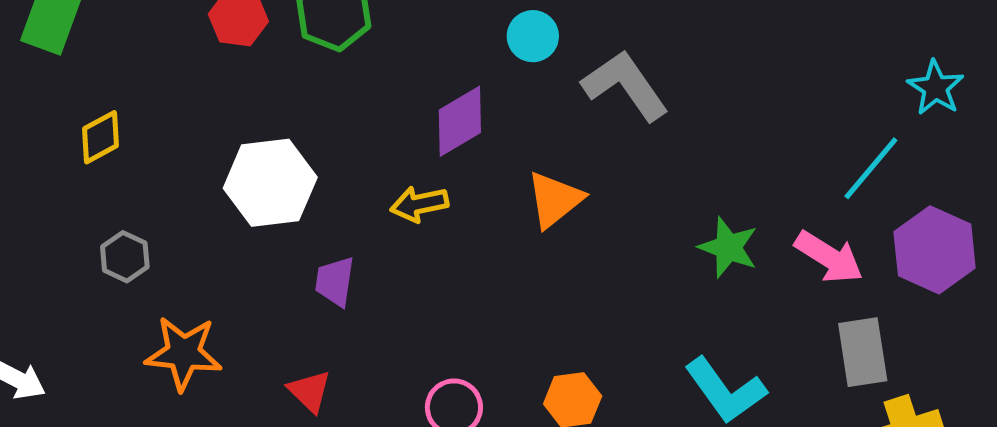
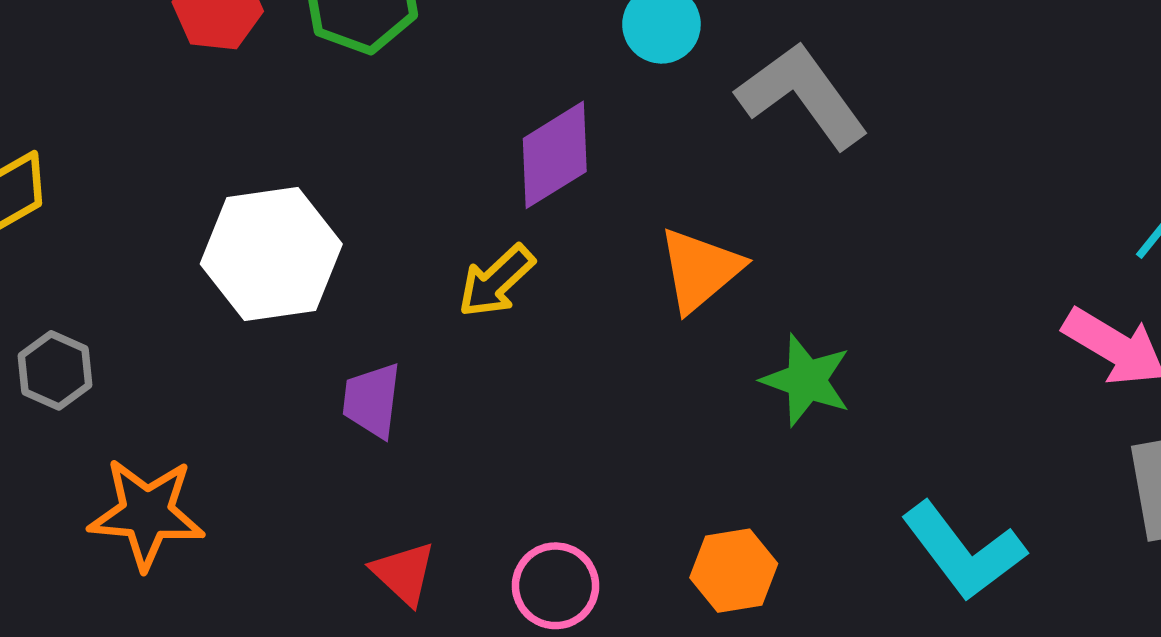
yellow arrow: (419, 204) -> (496, 281), turned -30
green star: (728, 247) -> (806, 380), moved
red triangle: (310, 391) -> (404, 573), moved

